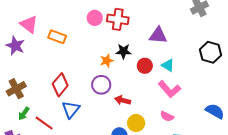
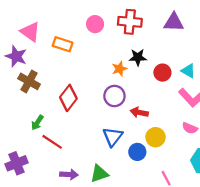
pink circle: (95, 18) -> (95, 24), moved
purple triangle: (158, 35) -> (174, 22), moved
brown cross: (16, 89) -> (29, 81), moved, turned -30
blue triangle: (71, 109) -> (113, 137), moved
green arrow: (24, 114) -> (37, 123), moved

